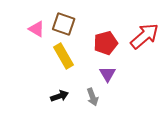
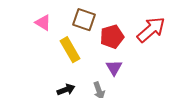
brown square: (64, 24) -> (84, 20), moved

